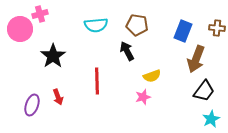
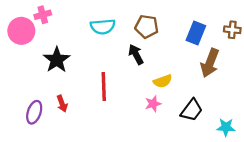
black trapezoid: (204, 91) -> (192, 110), moved
cyan star: (211, 119) -> (226, 127), turned 30

